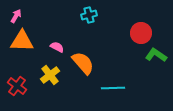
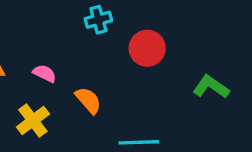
red circle: (141, 33) -> (147, 48), moved
orange semicircle: (83, 63) -> (88, 100), size x0.7

